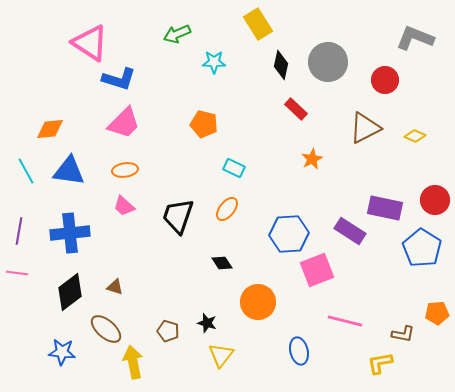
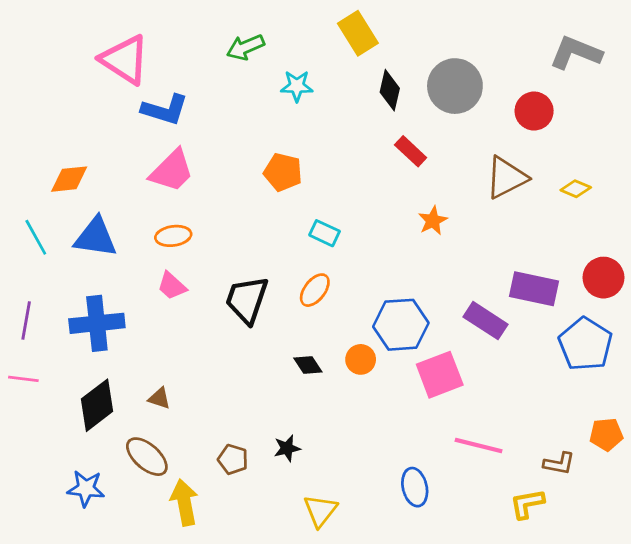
orange circle: (258, 302) -> (361, 359), moved, size x0.6
black star: (207, 323) -> (287, 448), turned -30
yellow triangle: (221, 355) -> (320, 511), moved

